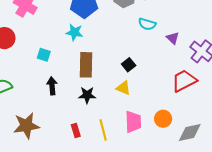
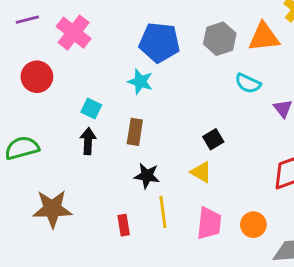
brown rectangle: (86, 65) -> (135, 132), moved, size x0.7
black arrow: (52, 86) -> (88, 141), moved
yellow line: (103, 130) -> (163, 212), moved

